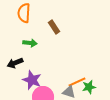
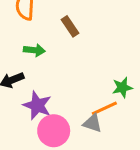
green star: (89, 87) -> (122, 87), moved

